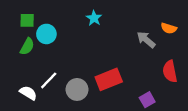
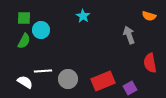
orange semicircle: (169, 28) -> (149, 16), moved
gray arrow: (146, 40) -> (129, 35), turned 30
red rectangle: (109, 79) -> (103, 81), moved
white line: (49, 80) -> (43, 71), turned 42

